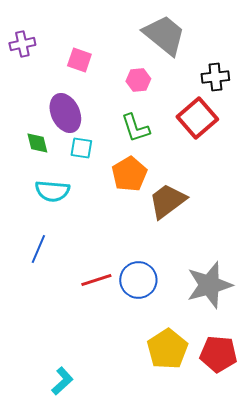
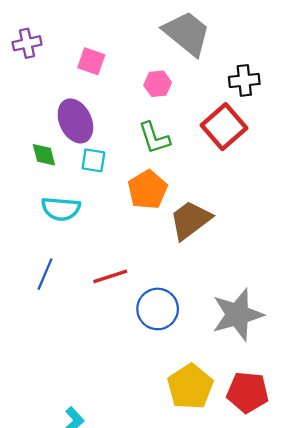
red line: (96, 280) -> (110, 276), moved

